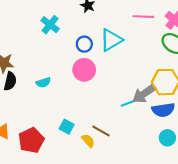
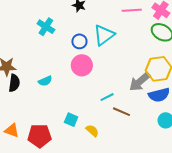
cyan line: (128, 103) -> (107, 97), moved
brown line: (101, 131) -> (122, 112), moved
red pentagon: (31, 140) -> (40, 136), turned 30

